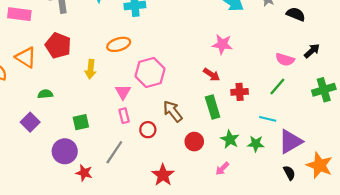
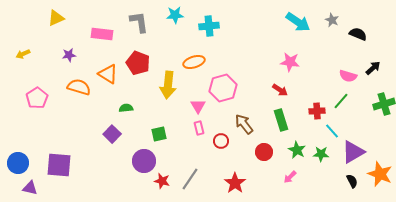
yellow arrow: (91, 69) -> (168, 85), size x1.5
red cross: (240, 92) -> (317, 111), moved
cyan line: (268, 119) -> (332, 131), turned 35
gray line: (114, 152) -> (190, 179), moved

